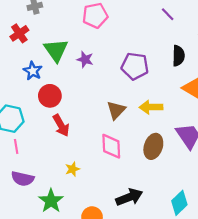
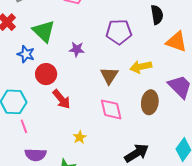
purple star: (85, 59) -> (77, 49), moved

